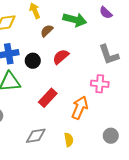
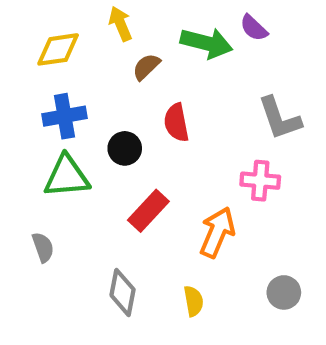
purple semicircle: (106, 13) -> (254, 28), moved
red semicircle: (61, 57) -> (176, 123), turned -60
black circle: (33, 61) -> (125, 148), moved
gray diamond: (36, 136) -> (123, 292), turned -70

